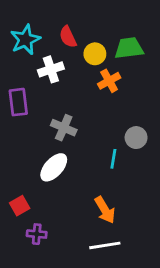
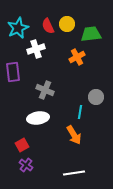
yellow circle: (95, 54) -> (67, 24), moved
white ellipse: (54, 167) -> (38, 118), turned 40
red square: (20, 206) -> (22, 145), moved
orange arrow: (105, 210) -> (74, 135), moved
purple cross: (37, 234) -> (26, 165), turned 32

